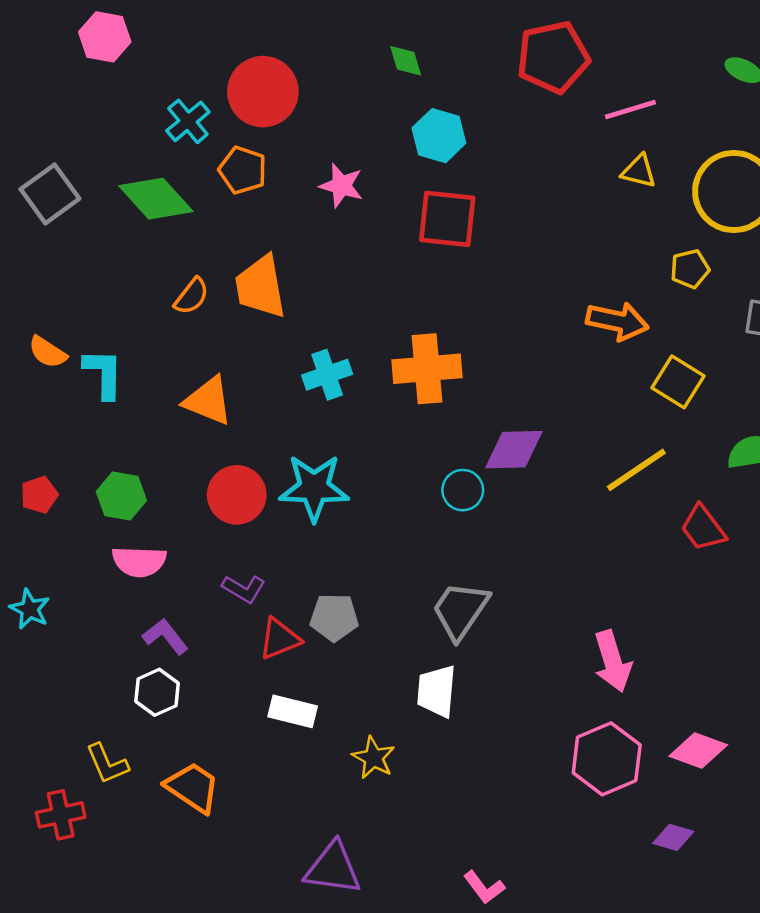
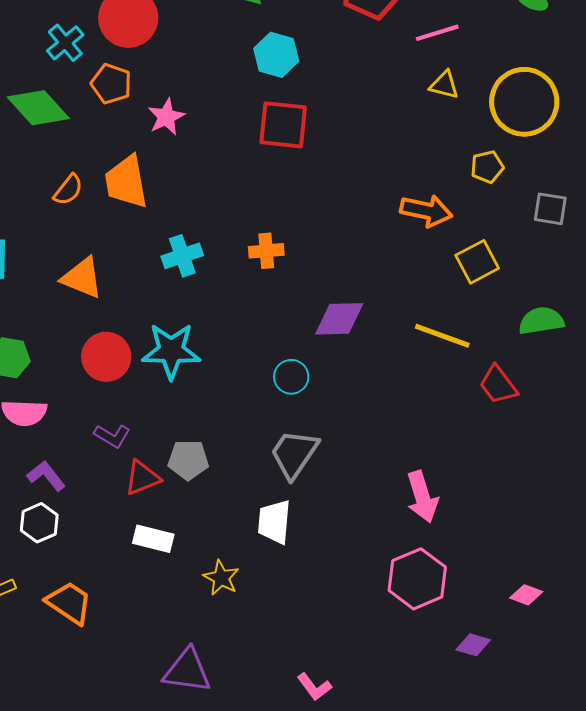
pink star: (341, 186) -> (166, 117), moved, turned 30
orange cross: (427, 369) -> (266, 251), size x0.6
yellow square: (678, 382) -> (477, 262), turned 30
yellow line: (636, 470) -> (442, 336), turned 54
cyan circle: (463, 490) -> (291, 377), moved
pink diamond: (698, 751) -> (526, 595), moved, size x0.7

